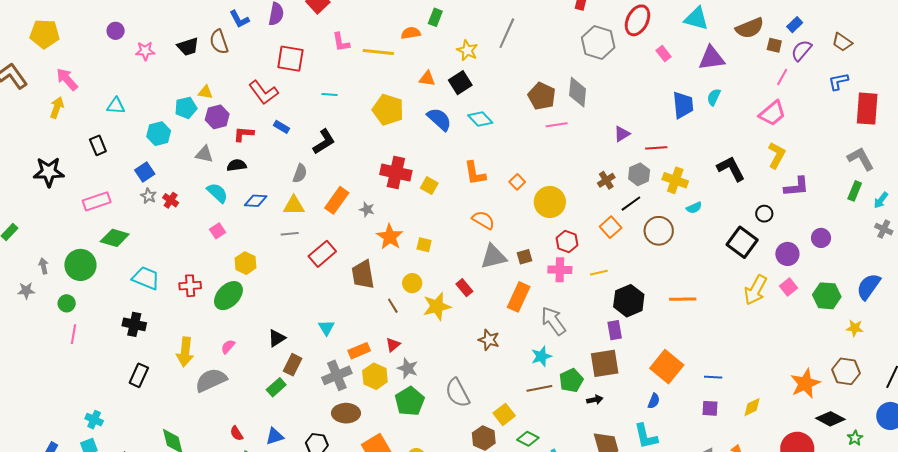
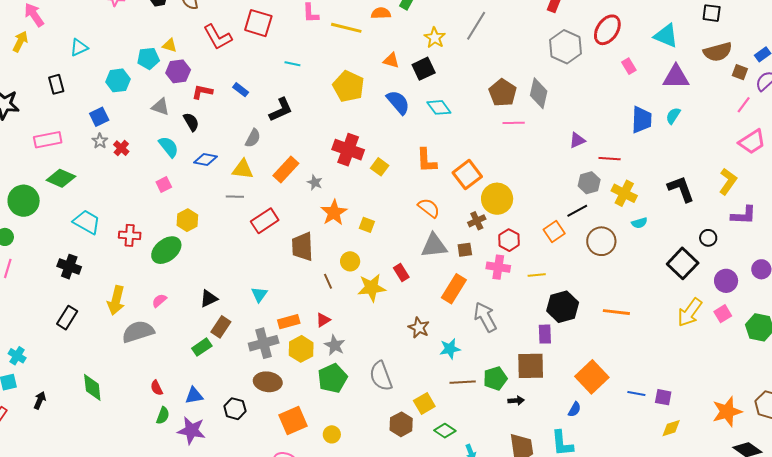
red L-shape: (263, 92) -> (218, 37), moved
cyan triangle: (116, 106) -> (79, 47), turned -36
pink trapezoid: (772, 113) -> (752, 142), moved
black semicircle: (237, 165) -> (191, 122), turned 60
brown cross: (606, 180) -> (477, 221), moved
orange square: (517, 182) -> (467, 175), size x1.8
cyan star: (541, 356) -> (450, 349), moved
purple square: (710, 408) -> (663, 397), moved

